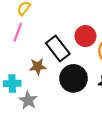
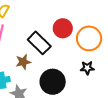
black circle: (74, 78) -> (53, 82), moved

